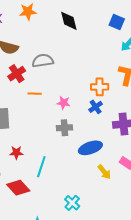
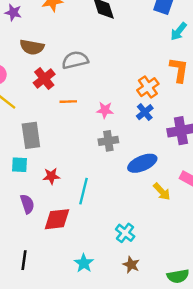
orange cross: (100, 87) -> (148, 87), turned -30
red diamond: (18, 188) -> (57, 219), turned -50

